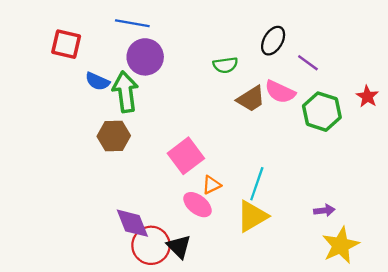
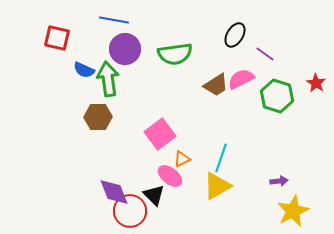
green semicircle: (225, 65) -> (175, 54), moved, size x1.6
pink semicircle: (280, 92) -> (241, 79), turned 128
black triangle: (179, 246) -> (154, 195), moved

